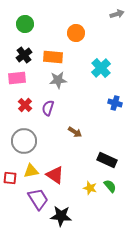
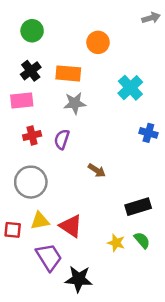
red cross: (25, 105) -> (32, 135), turned 32
black rectangle: (107, 160) -> (138, 207), turned -42

